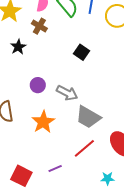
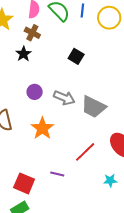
black star: (18, 47) -> (23, 54), moved
gray trapezoid: (88, 117) -> (93, 107), moved
purple line: (55, 168) -> (57, 174), turned 40

